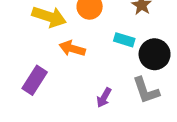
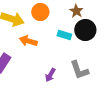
black circle: (155, 54) -> (85, 30), moved

